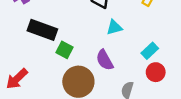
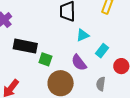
cyan rectangle: (150, 51) -> (102, 51), moved

